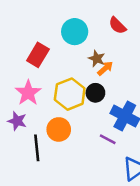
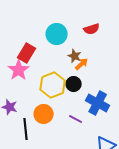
red semicircle: (117, 25) -> (92, 29), turned -63
pink star: (28, 93) -> (19, 70), moved
purple line: (108, 139) -> (76, 119), moved

